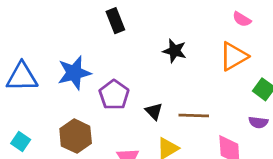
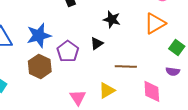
black triangle: (154, 111) -> (97, 43), moved, turned 40
brown hexagon: (76, 136) -> (40, 66), moved

